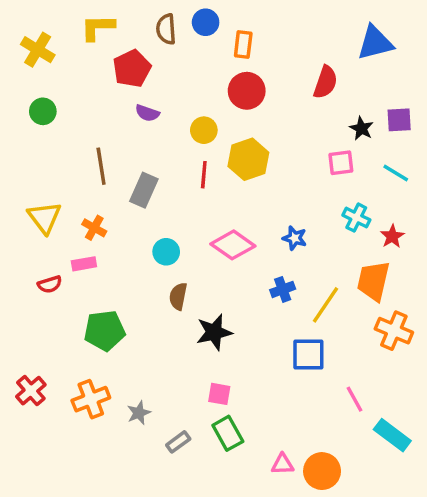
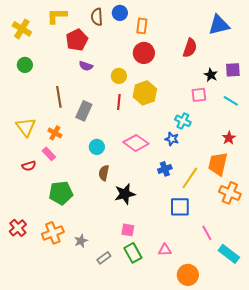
cyan cross: (356, 218) -> (183, 121), moved
pink rectangle: (84, 264) -> (49, 154), turned 56
pink triangle: (283, 464) -> (165, 250), moved

